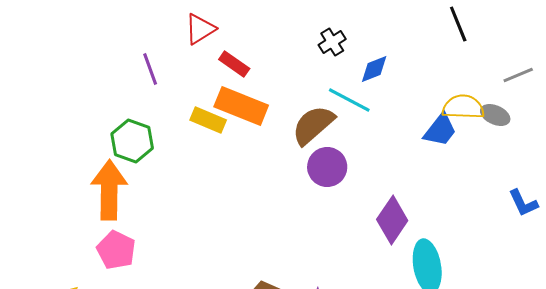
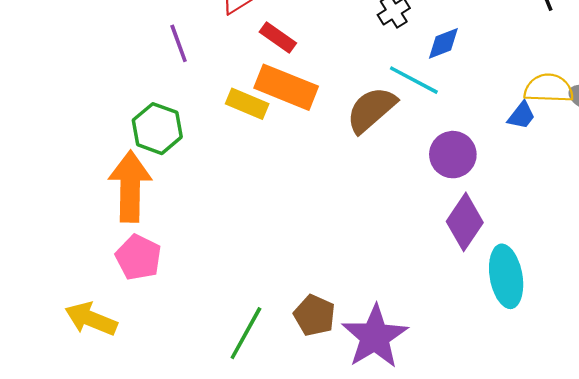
blue trapezoid: (440, 130) -> (521, 116), size x0.7
purple circle: (327, 167) -> (453, 155), moved

